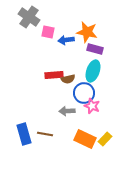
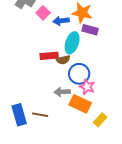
pink square: (48, 32) -> (43, 13), turned 32
cyan ellipse: (93, 71) -> (72, 43), moved
orange rectangle: (85, 139) -> (80, 104), moved

